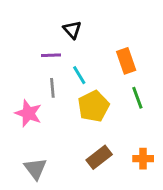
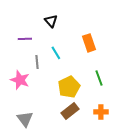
purple line: (51, 55) -> (25, 39), moved
green line: (137, 98) -> (99, 78), moved
yellow pentagon: (93, 106) -> (69, 87), moved

